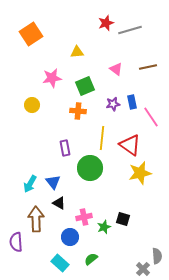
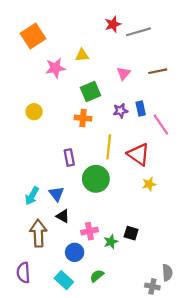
pink triangle: (116, 69) -> (124, 73), turned 32
pink star: (52, 78) -> (55, 68), moved
yellow star: (140, 173) -> (149, 184), size x0.6
purple semicircle: (16, 242) -> (23, 273), moved
gray cross: (143, 269) -> (152, 286), turned -32

